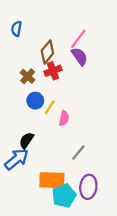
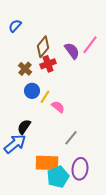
blue semicircle: (16, 29) -> (15, 26), turned 32
pink line: (78, 39) -> (90, 45), moved
pink semicircle: (64, 118) -> (58, 107), turned -64

